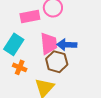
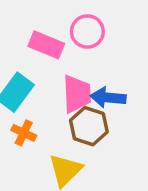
pink rectangle: (30, 17) -> (46, 45), turned 30

